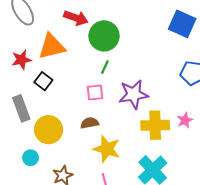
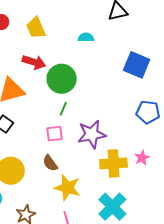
brown semicircle: (90, 123) -> (50, 163), turned -114

